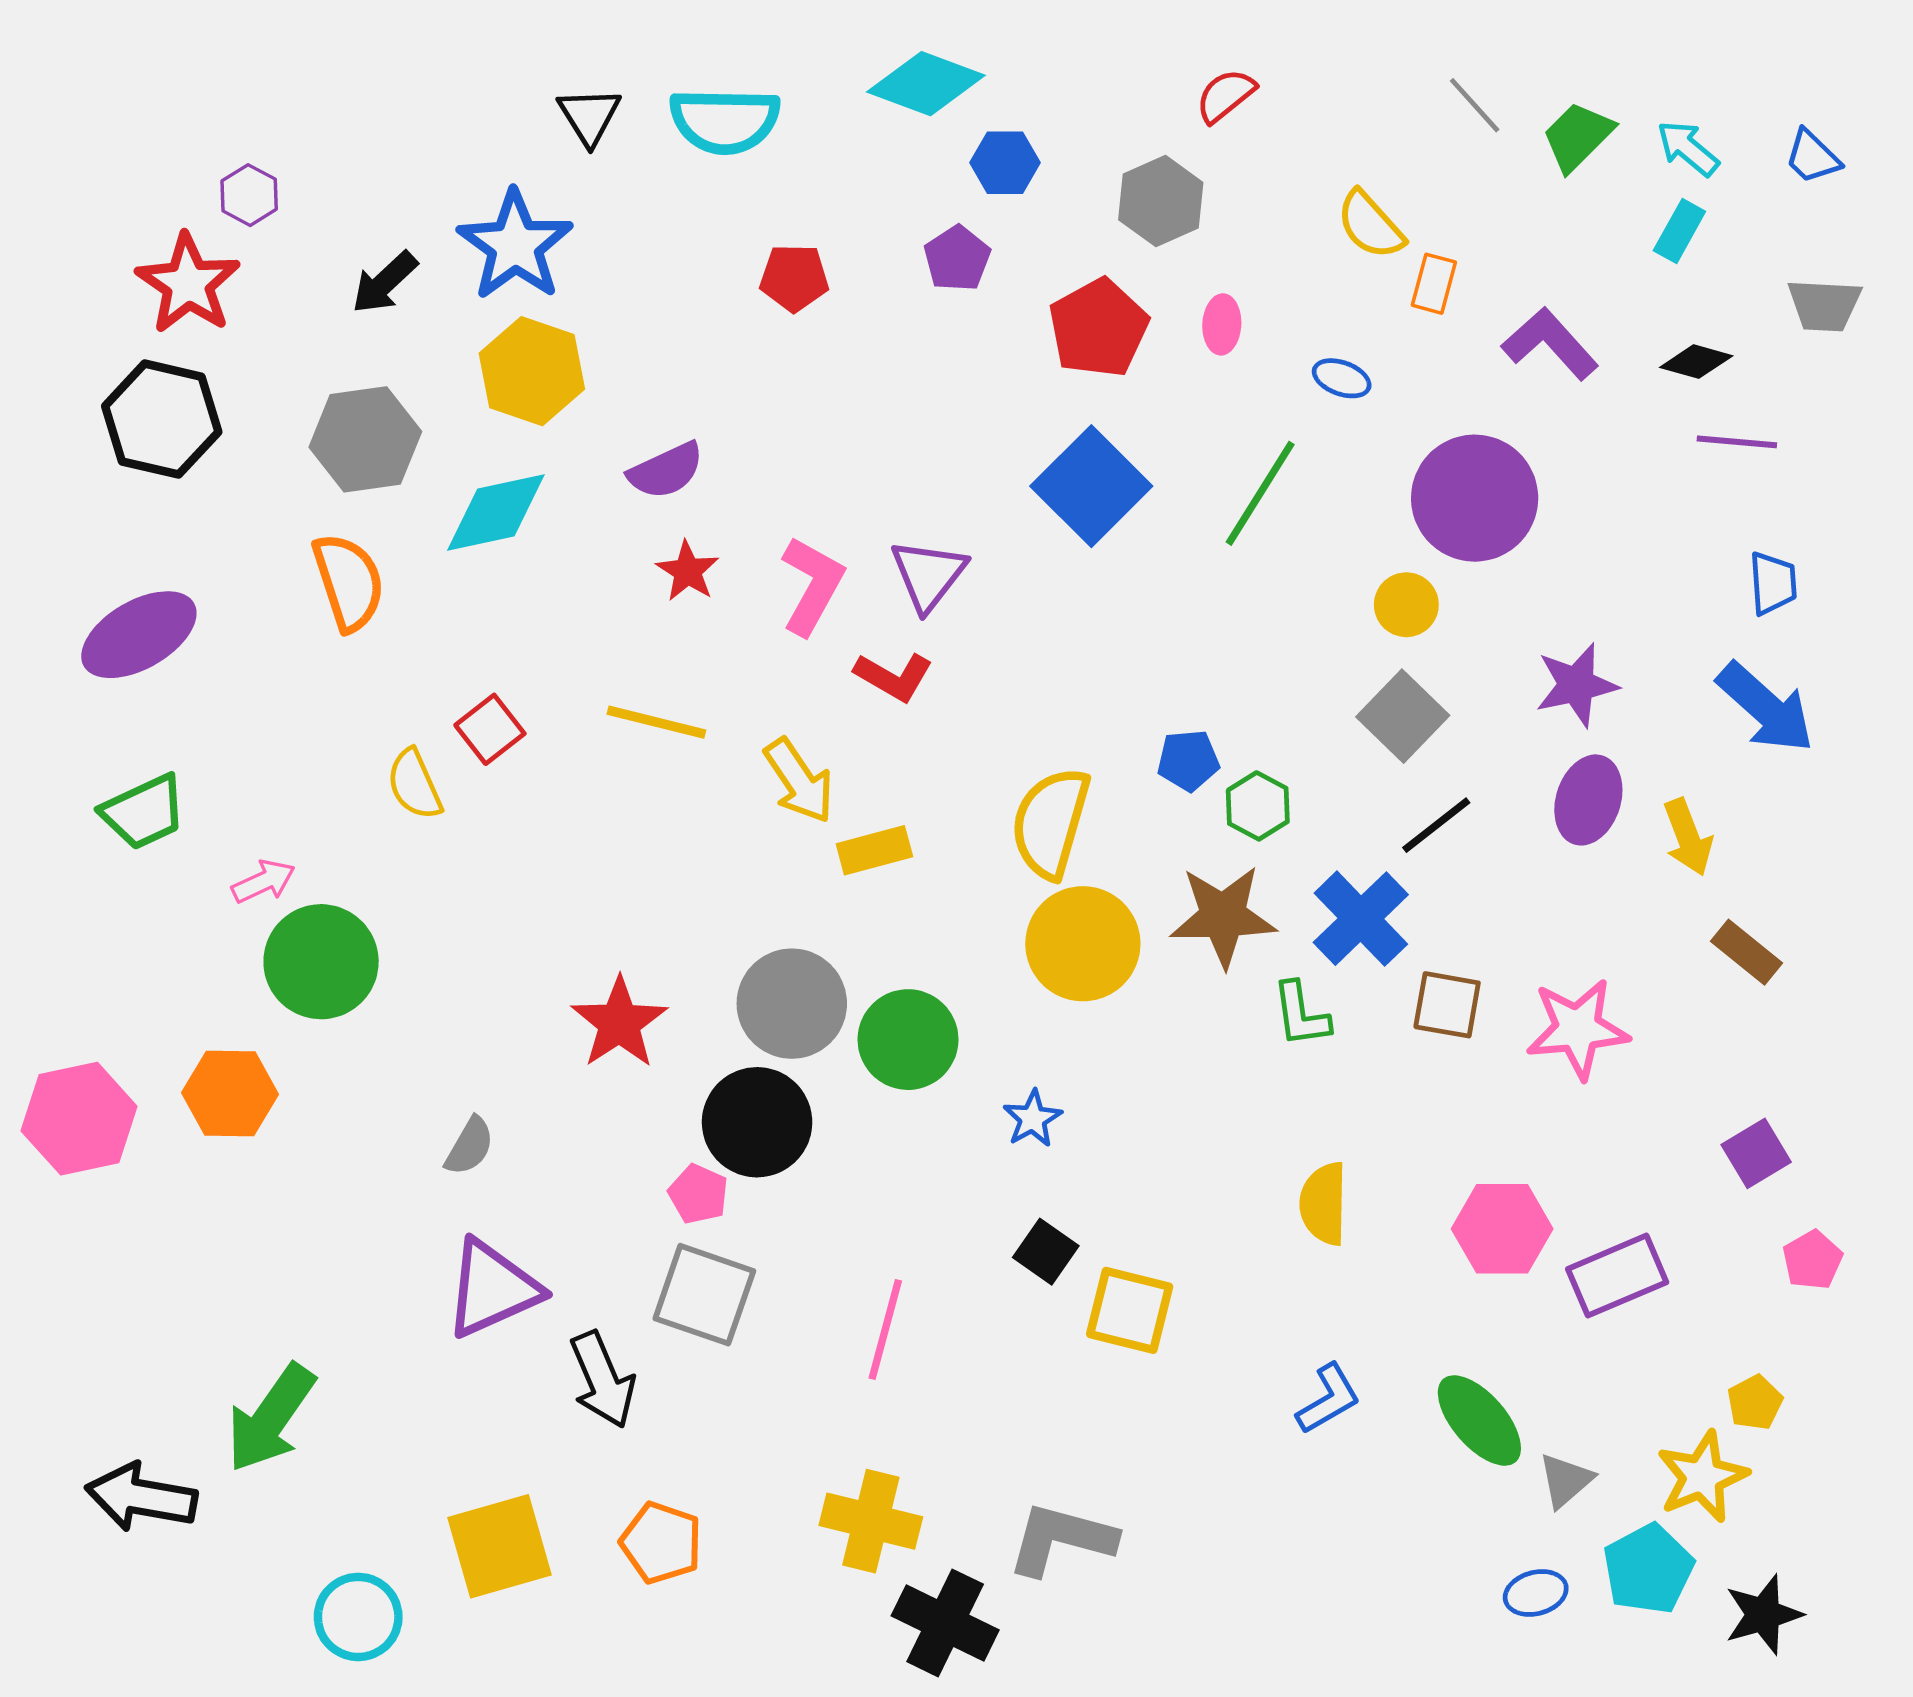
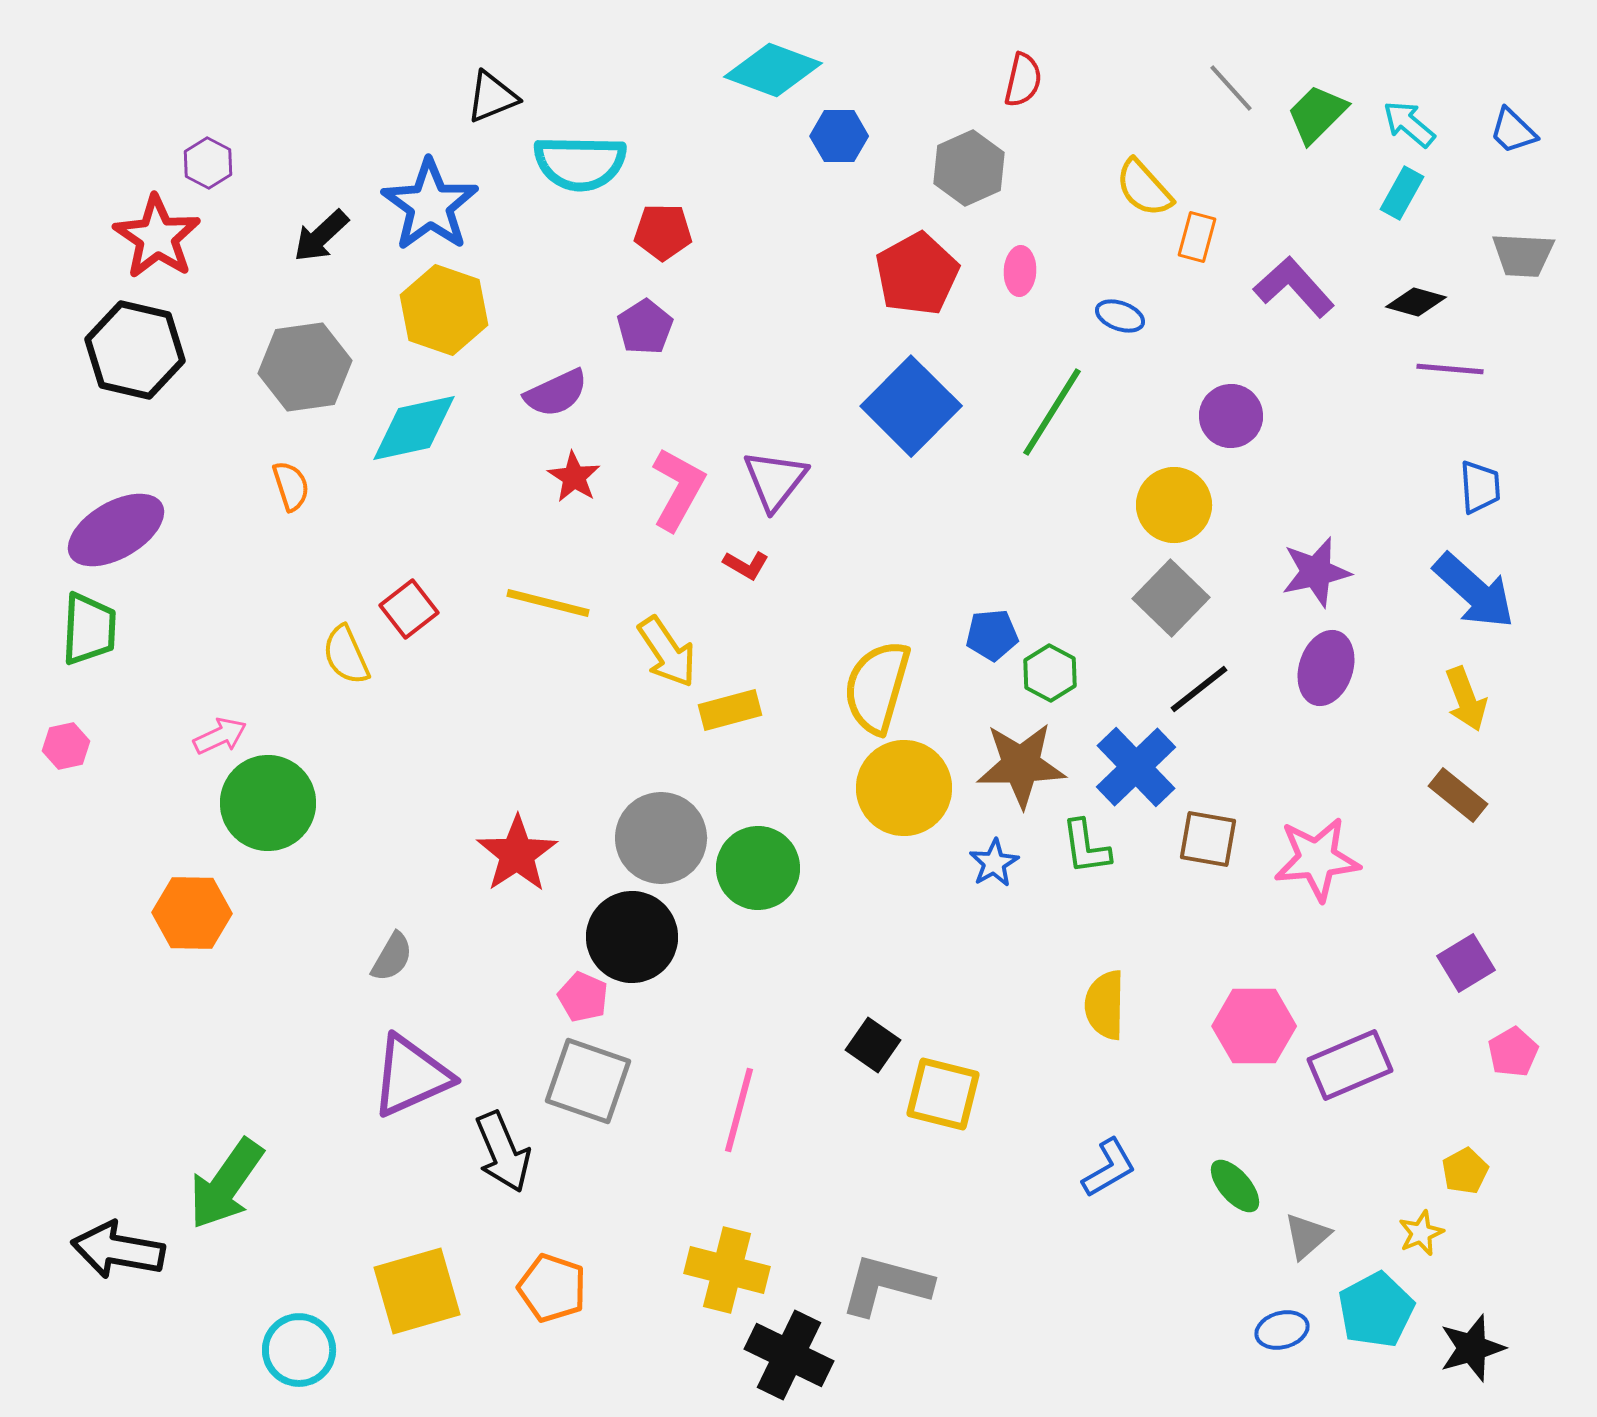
red semicircle: (1225, 96) -> (1023, 80), turned 142
black triangle: (589, 116) -> (492, 97), turned 40
cyan semicircle: (725, 121) -> (580, 163), moved
purple pentagon: (957, 259) -> (645, 327), moved
purple circle: (1475, 498) -> (1231, 416), size x0.6
orange semicircle: (349, 582) -> (291, 486), size x0.6
yellow circle: (1406, 605) -> (1174, 505), size x1.4
red L-shape: (894, 677) -> (746, 565), size x0.7
green trapezoid: (144, 812) -> (89, 629), moved, turned -62
yellow arrow: (1688, 837) -> (1466, 699), moved
pink hexagon: (79, 1119) -> (66, 746), moved, size x0.5
blue star: (1033, 1119) -> (994, 863), moved
green ellipse: (1479, 1420) -> (1235, 1186), size x0.7
yellow star: (1702, 1477) -> (1421, 1233), size x0.6

